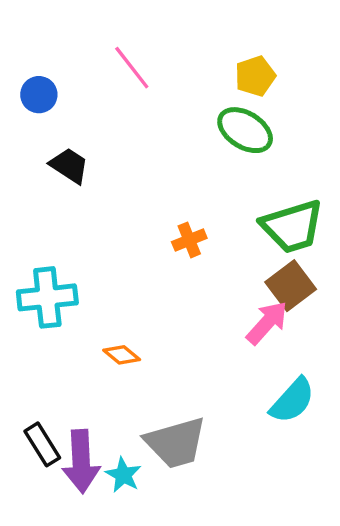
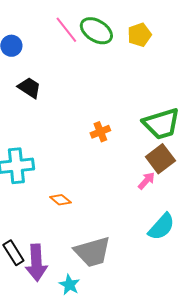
green ellipse: (245, 130) -> (96, 31), moved
pink arrow: (267, 323) -> (146, 181), size x0.7
cyan star: (123, 475) -> (69, 285), moved

